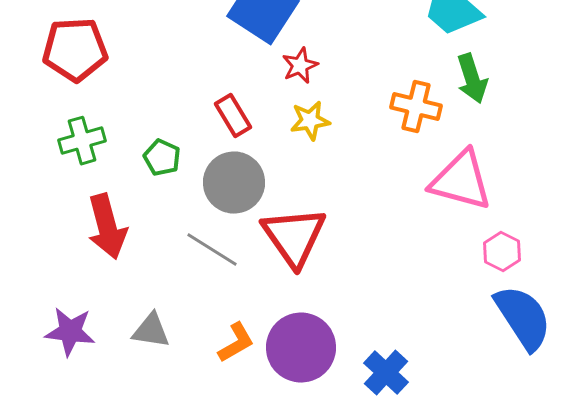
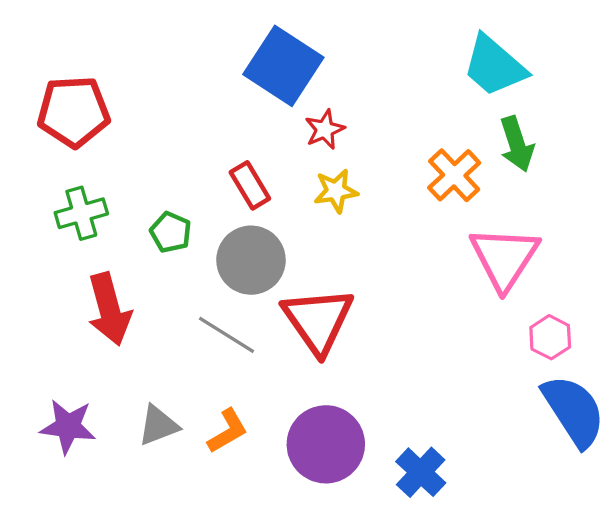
orange cross: (416, 107) -> (454, 175), turned 33
pink triangle: (461, 181) -> (504, 258), turned 48
gray triangle: (151, 331) -> (158, 425), turned -30
orange L-shape: (236, 343) -> (228, 431), moved

